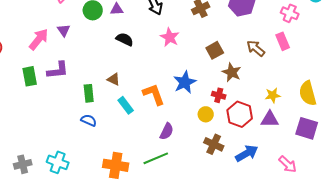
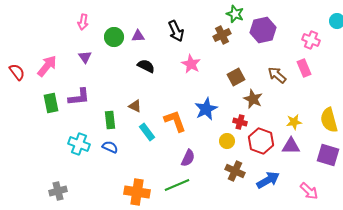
pink arrow: (39, 39) -> (47, 66), moved
cyan cross: (58, 162) -> (79, 144), moved
gray cross: (23, 164) -> (58, 191), moved

